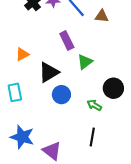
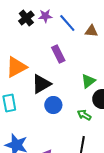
orange triangle: (22, 54) -> (16, 67), size x1.6
green triangle: (85, 62) -> (88, 81), moved

